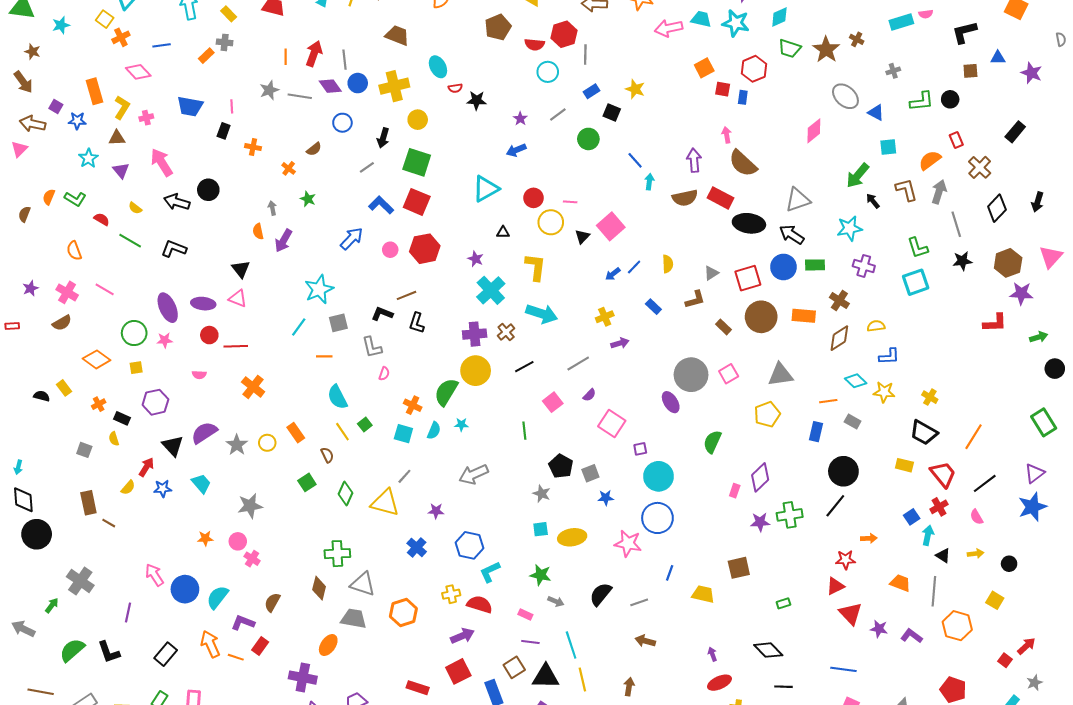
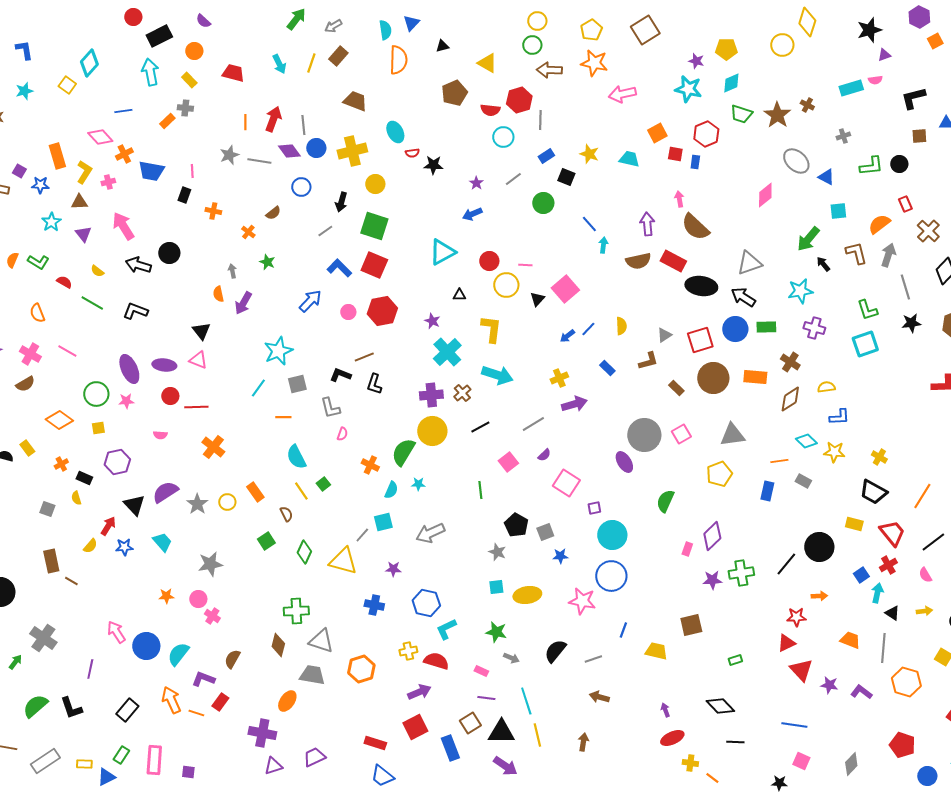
cyan trapezoid: (701, 19) -> (629, 159), moved
orange cross: (121, 37) -> (124, 154), moved
purple arrow: (620, 343) -> (574, 404), size x1.4
cyan square: (403, 434) -> (383, 522), moved, turned -30
black circle: (843, 471) -> (819, 547), moved
blue cross: (417, 547) -> (374, 605), turned -30

